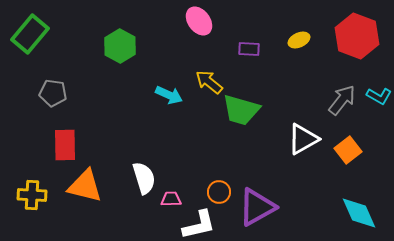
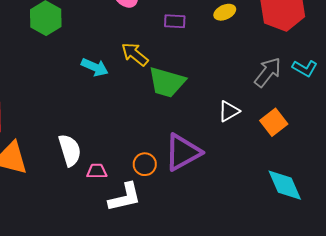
white triangle: (303, 139) -> (229, 111), size x0.7
purple triangle: (257, 207) -> (183, 152), moved

